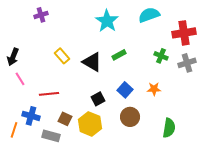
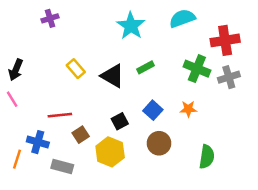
green cross: (161, 56) -> (197, 69), size x1.5
pink line: (20, 79) -> (12, 99), moved
brown square: (65, 119) -> (81, 135), moved, turned 32

